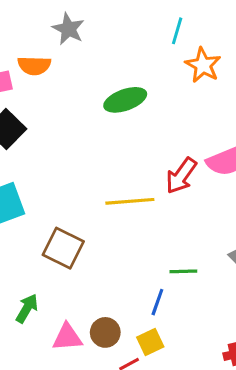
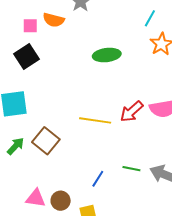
green line: (183, 271) -> (131, 169), moved
blue line: (157, 302) -> (98, 179), moved
green arrow: (27, 308) -> (16, 146), moved

